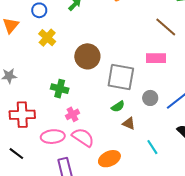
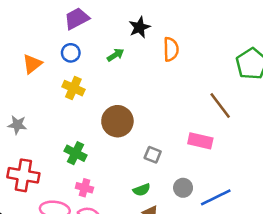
yellow cross: (47, 38) -> (73, 88), turned -30
gray square: (121, 77) -> (153, 155), size x0.5
pink cross: (72, 114) -> (84, 188), turned 32

